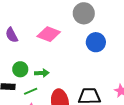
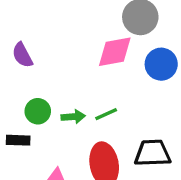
pink diamond: (49, 34) -> (115, 52), moved, turned -30
green line: (31, 91) -> (106, 114), moved

